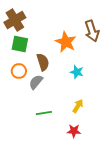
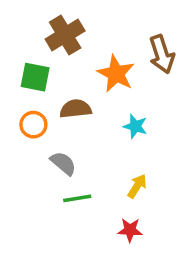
brown cross: (15, 20) -> (65, 35), moved
brown semicircle: (43, 62) -> (76, 109), turned -78
gray semicircle: (36, 82) -> (63, 163), moved, turned 91

